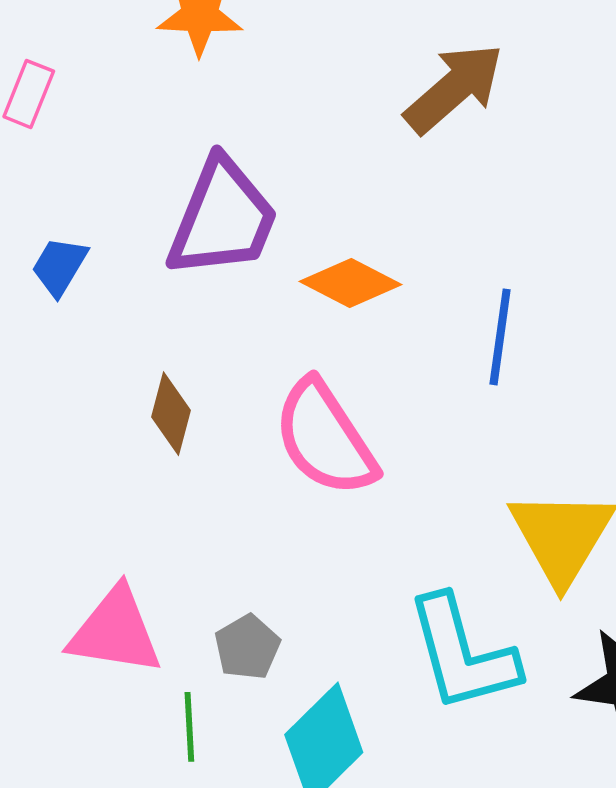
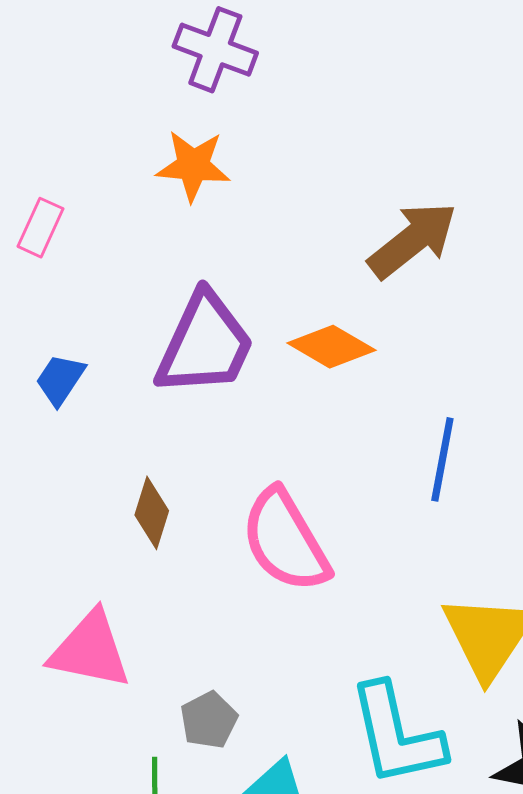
orange diamond: (351, 283) -> (331, 347), moved
pink triangle: (115, 631) -> (90, 650), moved

